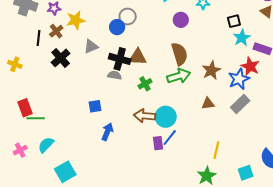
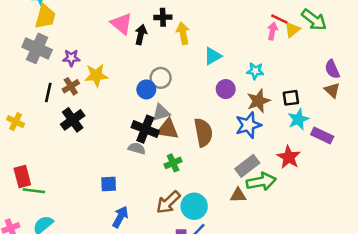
gray triangle: (91, 46) -> (161, 113), moved
brown semicircle: (179, 54) -> (203, 132), moved
red star: (250, 66) -> (289, 157), moved
brown star: (211, 70) -> (258, 101), moved
green arrow: (179, 76) -> (261, 182), moved
blue star: (239, 79) -> (248, 125), moved
brown triangle: (208, 104) -> (238, 195), moved
gray rectangle: (240, 104) -> (247, 166), moved
brown arrow: (145, 116) -> (168, 202), turned -55

